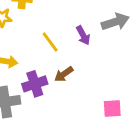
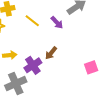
yellow line: (50, 42) -> (32, 21), moved

